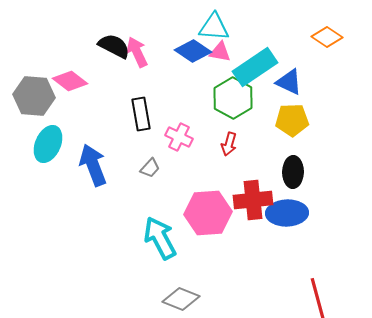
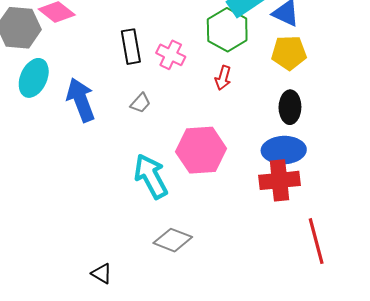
pink cross: (179, 137) -> (171, 55), moved
red cross: (253, 200) -> (280, 180), moved

